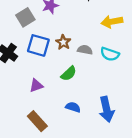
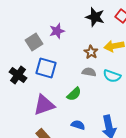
brown star: (63, 42) -> (91, 52), moved
purple triangle: (36, 85) -> (44, 105), size x1.6

